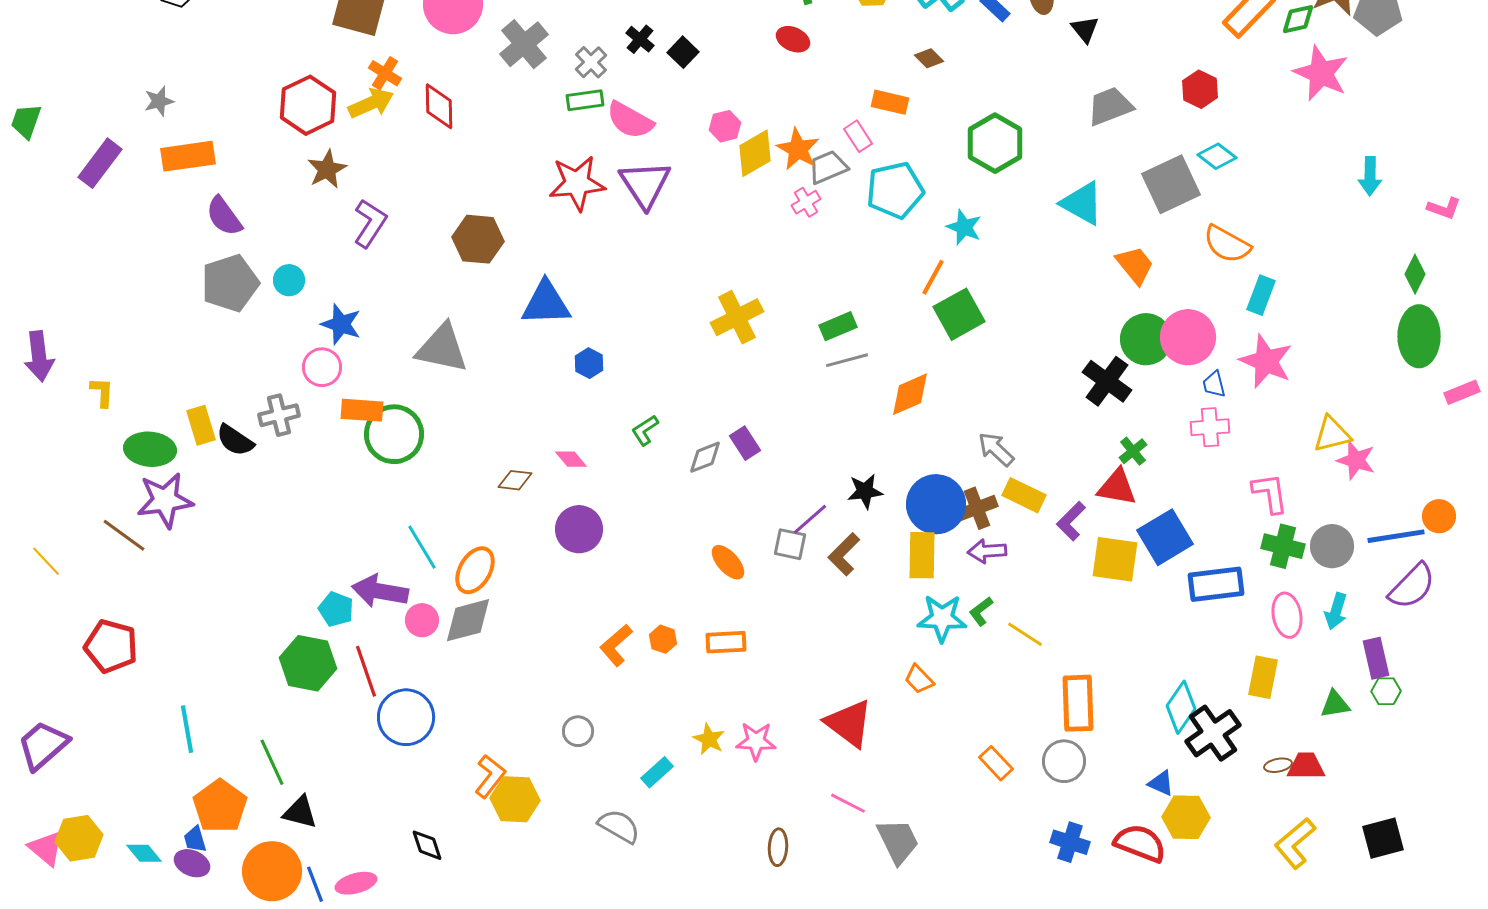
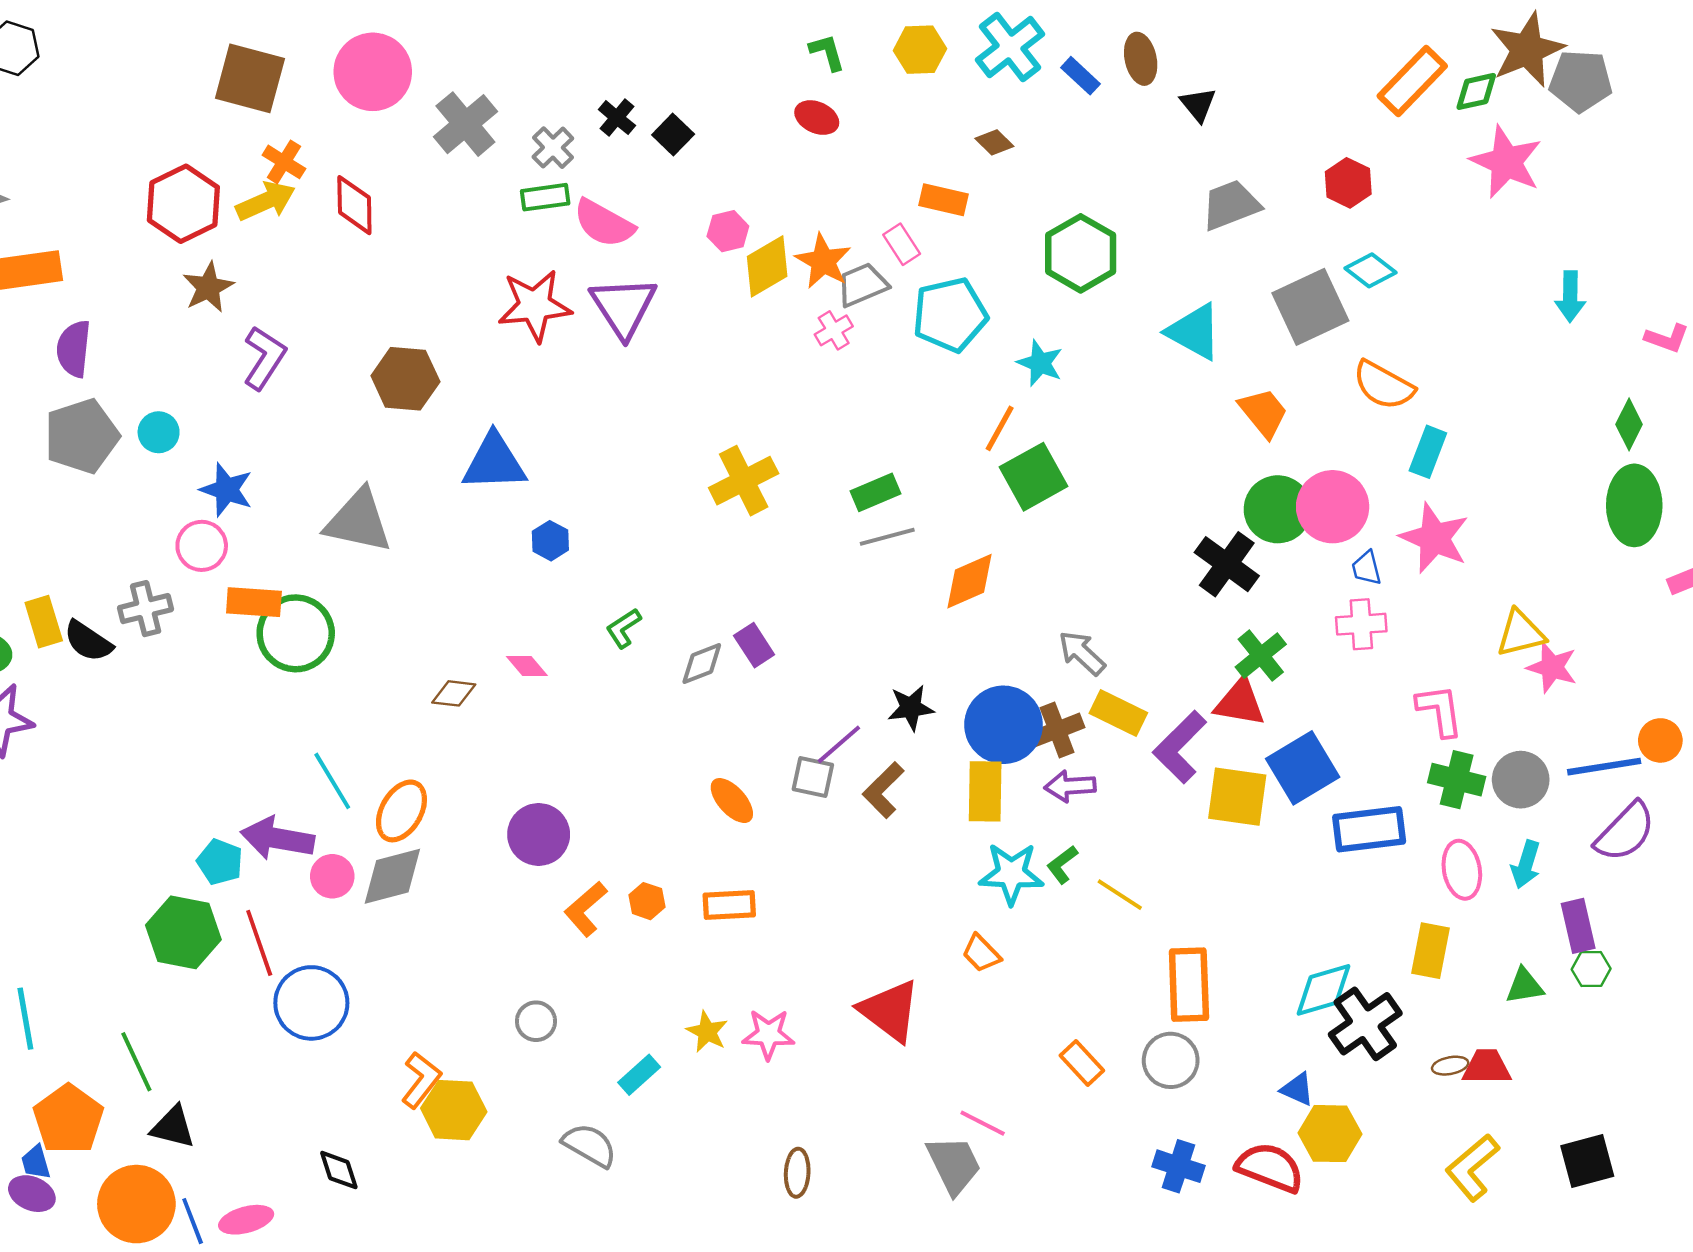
purple semicircle: (224, 216) -> (74, 349), turned 42
green cross: (1133, 451) -> (1261, 656), size x1.4
purple L-shape: (1071, 521) -> (1180, 747), size x1.4
purple circle: (579, 529) -> (539, 834), moved
cyan diamond: (1181, 707) -> (1323, 990), turned 39
pink line: (848, 803) -> (983, 1123), moved

